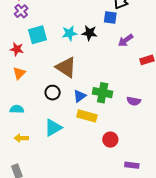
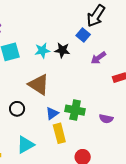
blue square: (110, 18) -> (83, 35), turned 32
black circle: (53, 93) -> (17, 109), moved
yellow rectangle: (87, 116) -> (59, 133), turned 60

